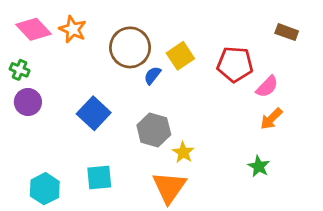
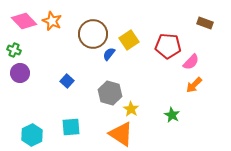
blue square: (94, 113) -> (67, 81), size x0.6
green star: (259, 166) -> (172, 115), moved
orange triangle: (169, 187) -> (121, 134), turned -32

